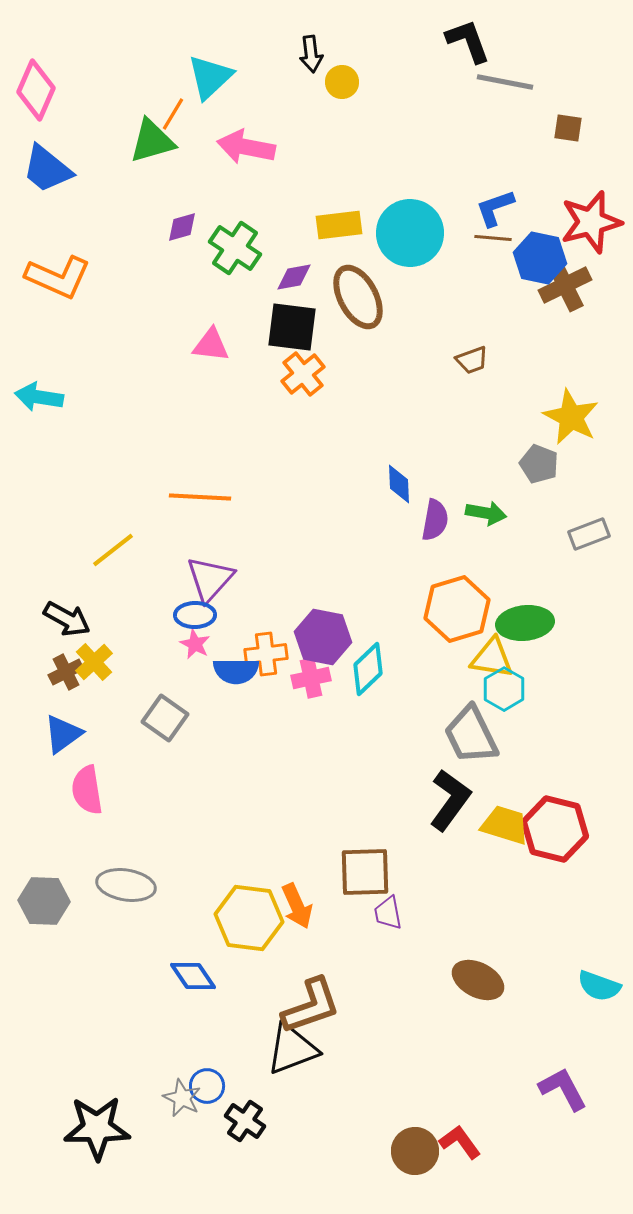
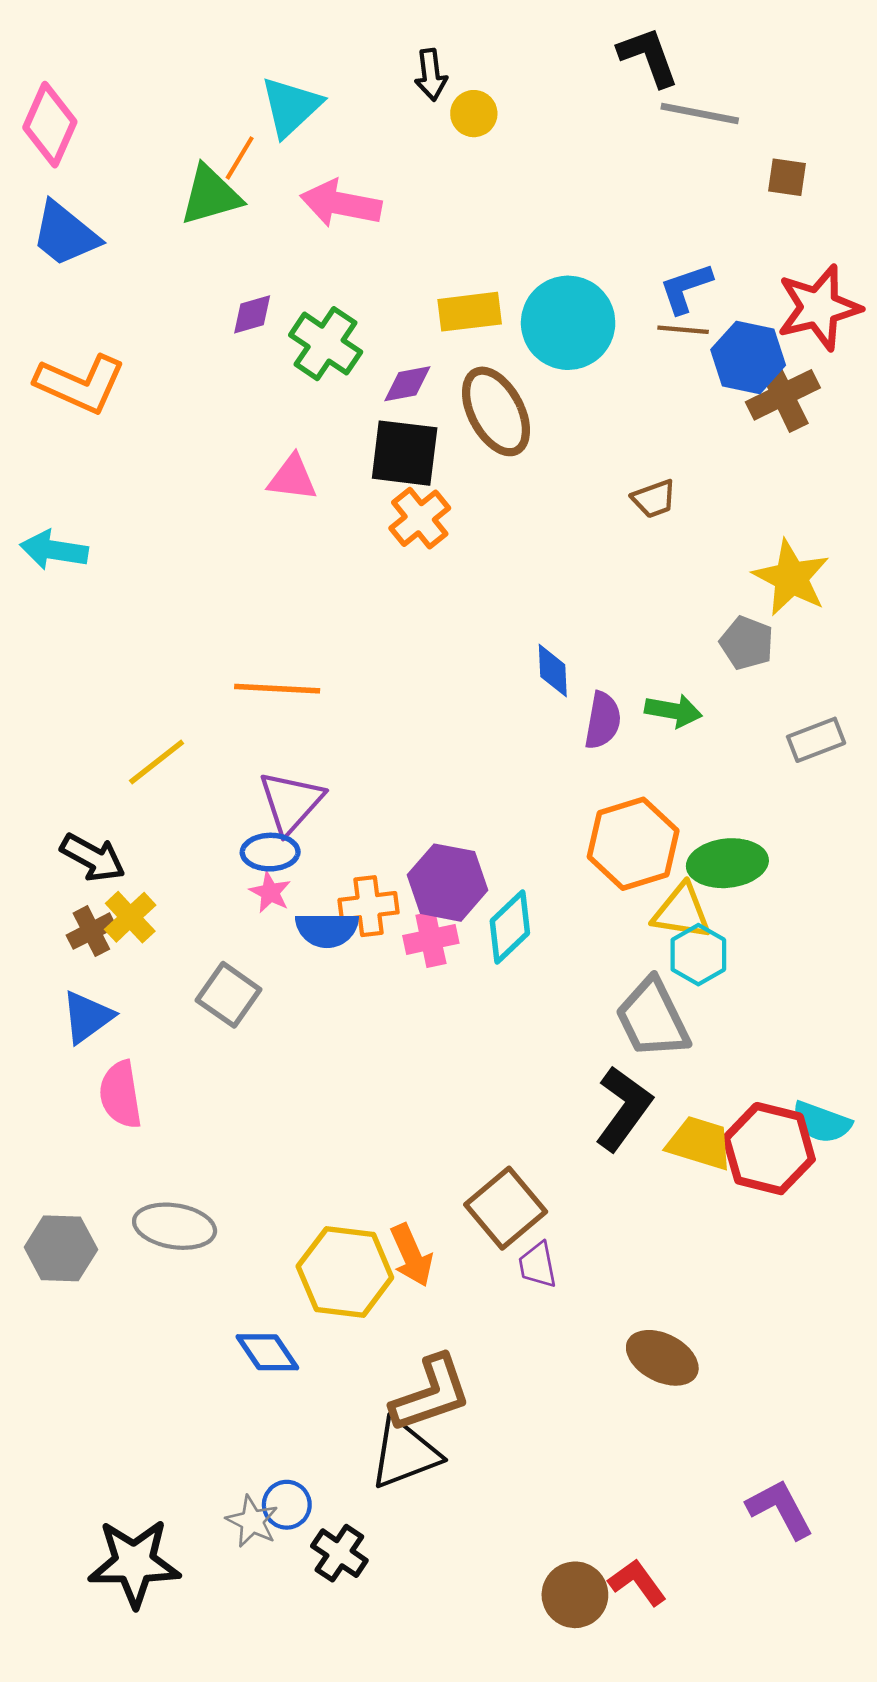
brown square: (365, 872) -> (506, 1208), turned -38
cyan semicircle: (599, 986) -> (822, 1122), moved

